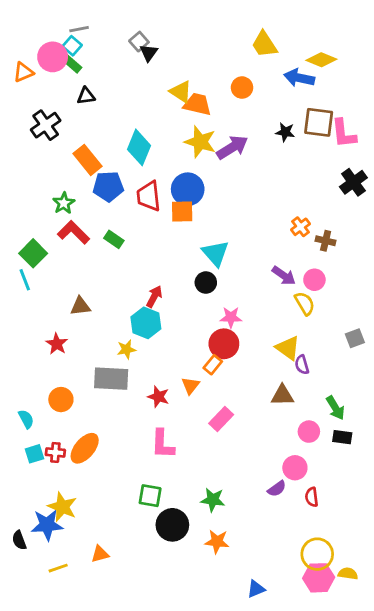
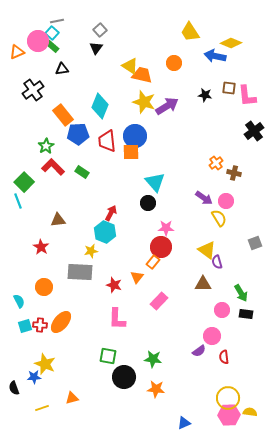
black triangle: (149, 53) -> (96, 48), moved
brown square: (319, 122) -> (229, 88), size x0.6
blue star: (47, 525) -> (34, 377), size x0.6

